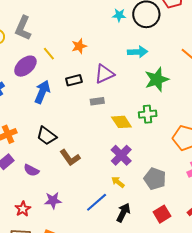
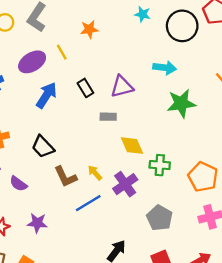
cyan star: (119, 15) -> (143, 14), moved
orange star: (79, 46) -> (89, 29), moved
black rectangle: (74, 80) -> (85, 88), turned 63
green cross: (148, 114) -> (160, 165), moved
yellow arrow: (118, 182) -> (95, 173), moved
blue line: (97, 202) -> (88, 203), moved

